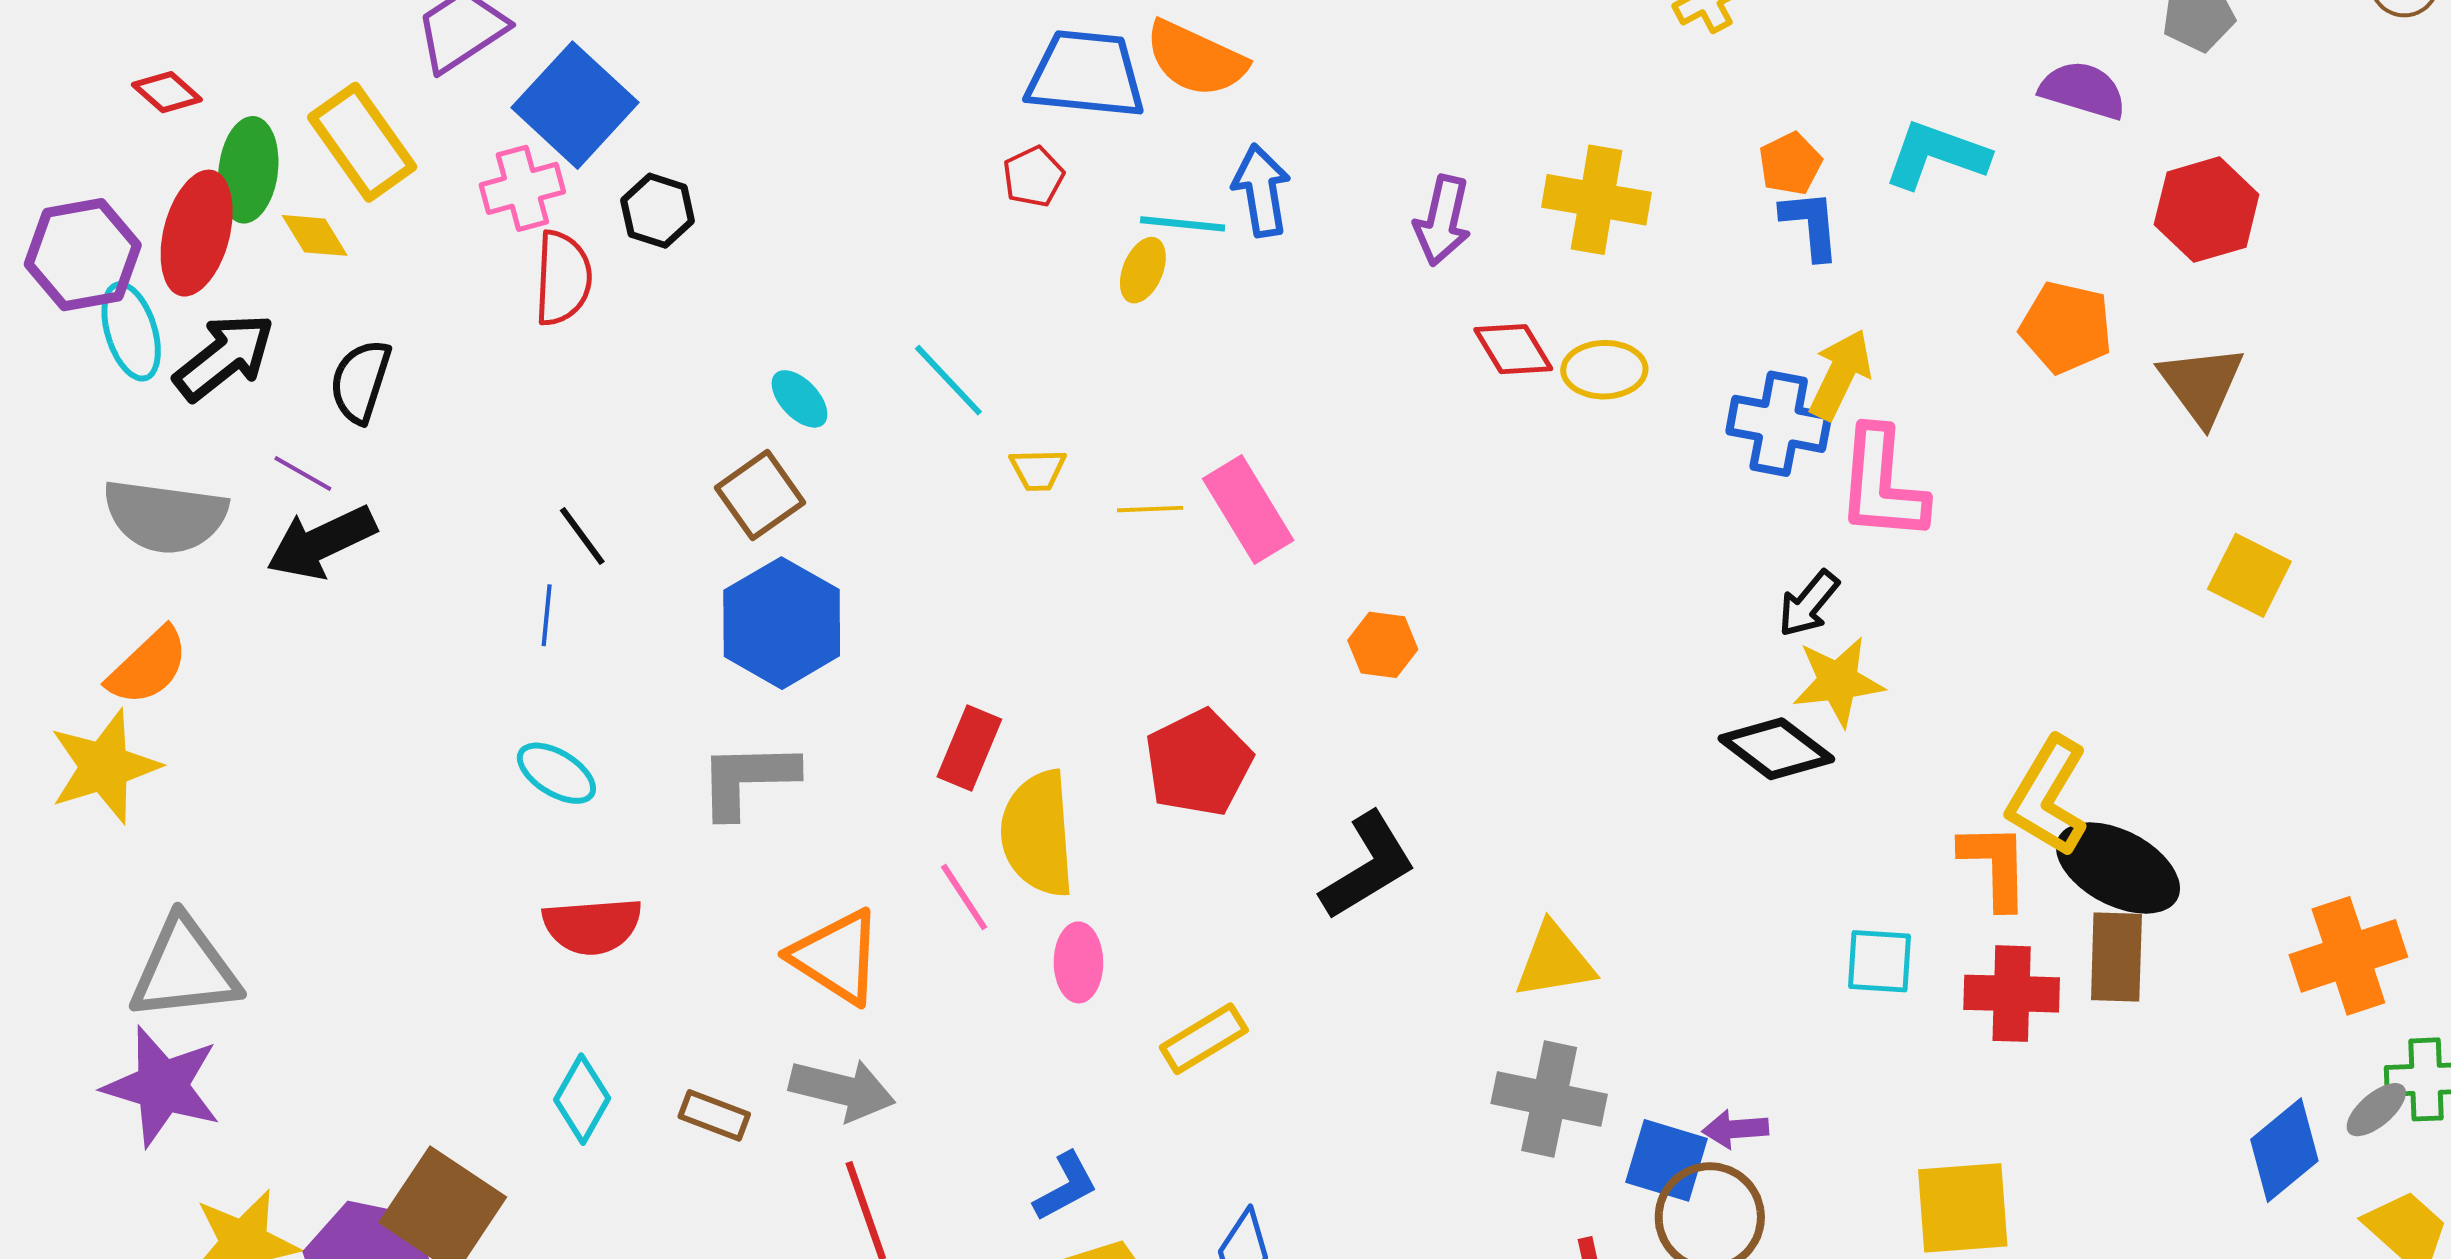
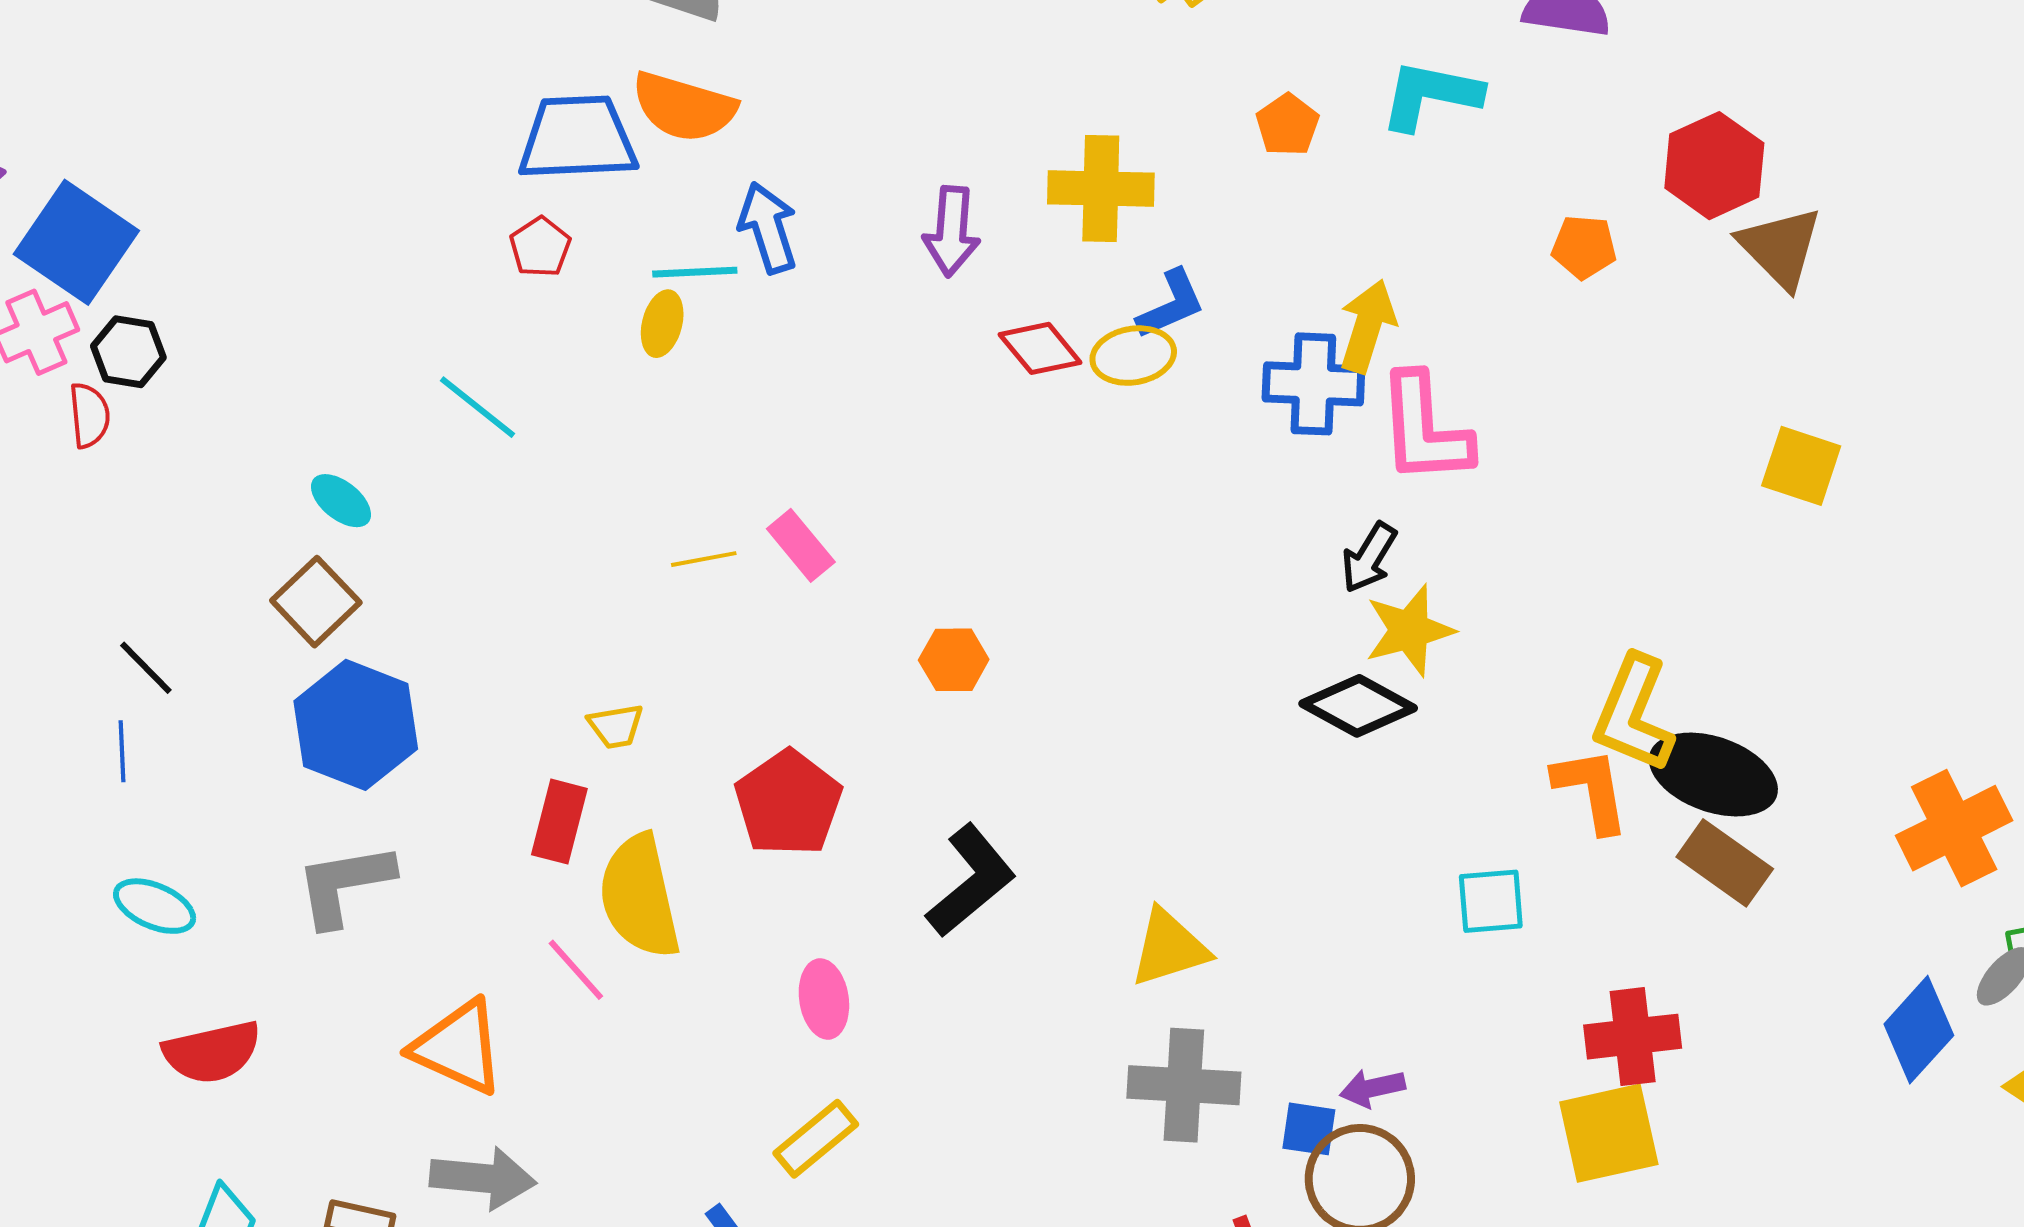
red hexagon: (2207, 210) -> (1714, 166), moved
black hexagon: (658, 211) -> (128, 352), moved
blue L-shape: (1811, 225) -> (1171, 304), moved, turned 80
red semicircle: (563, 278) -> (89, 415), size x0.7
orange pentagon: (2066, 327) -> (1584, 247), size x0.7
cyan line: (948, 380) -> (478, 407), moved
brown triangle: (2201, 385) -> (1780, 248), moved
yellow trapezoid: (1038, 470) -> (616, 726), moved
pink rectangle: (1248, 510) -> (801, 545), size x0.7
brown rectangle: (2116, 957) -> (1725, 863), turned -48
pink ellipse: (1078, 962) -> (824, 999), moved
red cross: (2012, 994) -> (1633, 1037), moved
yellow rectangle: (1204, 1039) -> (816, 1139), moved
blue square: (1667, 1160) -> (1309, 1129), size x0.7

